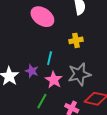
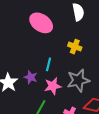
yellow cross: (76, 40) -> (75, 47), turned 32
pink star: (54, 80) -> (53, 86), turned 30

